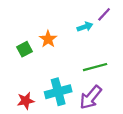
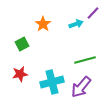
orange star: (48, 39) -> (43, 24), moved
red star: (26, 101) -> (20, 74), moved

